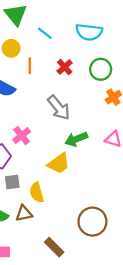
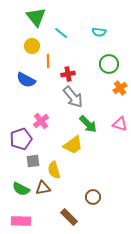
cyan semicircle: (89, 32) -> (99, 32), size x0.6
red cross: (65, 67) -> (68, 74), moved, turned 32
green arrow: (76, 139) -> (88, 124), turned -114
brown circle: (92, 222) -> (93, 197), moved, size x0.6

